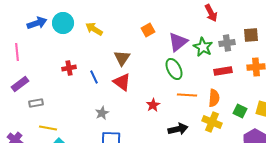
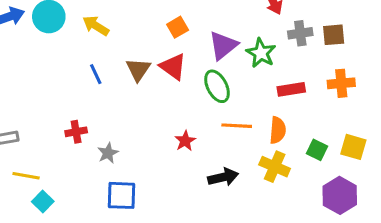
gray cross: (227, 43) -> (300, 33), moved
red cross: (69, 68) -> (76, 132), moved
blue line: (94, 77) -> (96, 74), moved
red triangle: (122, 82) -> (173, 67), moved

